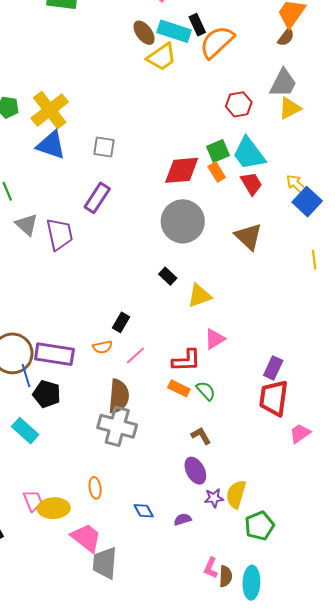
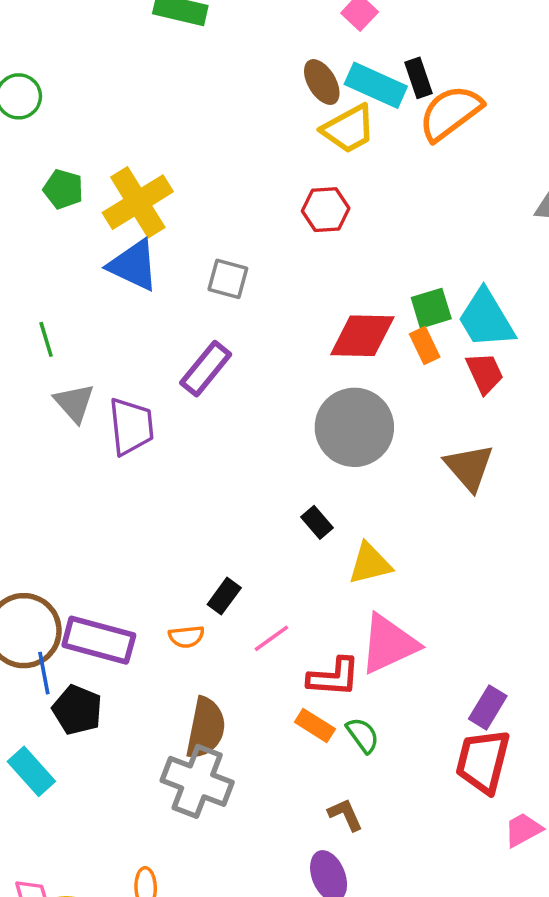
red hexagon: (239, 104) -> (326, 210), moved
pink triangle: (215, 339) -> (389, 644), size x1.6
pink line: (135, 356) -> (271, 638), moved

